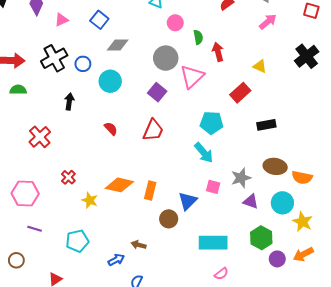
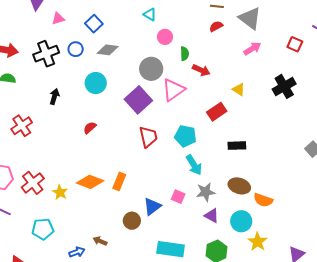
red arrow: (218, 52) -> (201, 70), turned 120
blue circle: (83, 64) -> (76, 49), moved
purple square: (157, 92) -> (138, 100), size x1.5
red semicircle: (111, 129) -> (90, 128), turned -96
red trapezoid: (153, 130) -> (148, 137), moved, turned -45
cyan arrow: (204, 153) -> (194, 165), moved
red cross: (68, 177) -> (33, 183), moved, size x1.6
orange rectangle: (150, 190) -> (119, 181), moved

